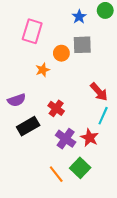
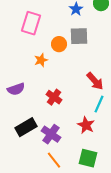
black rectangle: (28, 126) -> (26, 127), moved
purple cross: (66, 139) -> (51, 134), moved
green square: (80, 168) -> (88, 158), moved, turned -30

